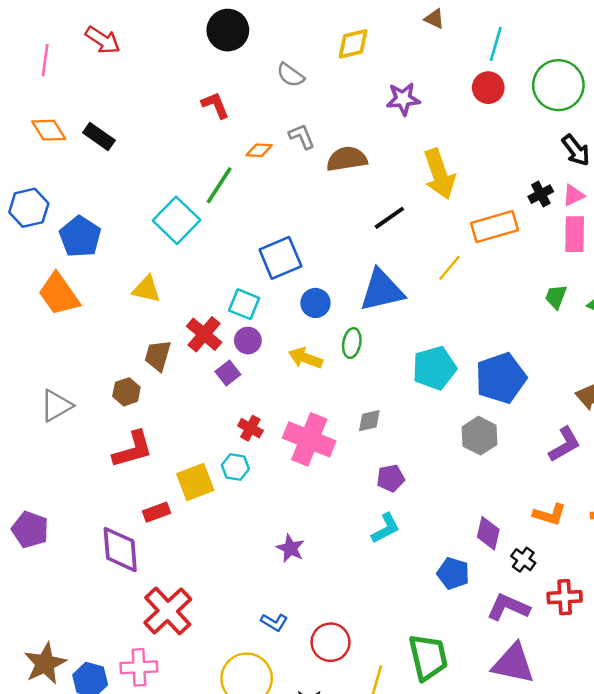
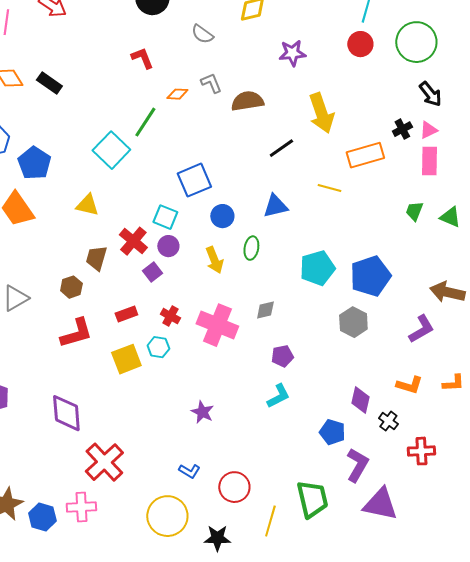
yellow line: (449, 268) -> (329, 188), turned 65
blue triangle: (382, 290) -> (275, 206), size x0.7
yellow arrow: (305, 358) -> (214, 260), turned -132
red rectangle: (156, 512) -> (126, 314), moved
purple L-shape: (508, 607) -> (357, 465), moved, turned 96

